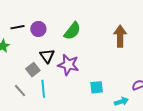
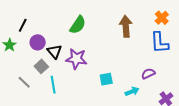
black line: (17, 27) -> (23, 25), turned -48
purple circle: (38, 29) -> (38, 42), moved
gray line: (20, 91) -> (24, 82), moved

